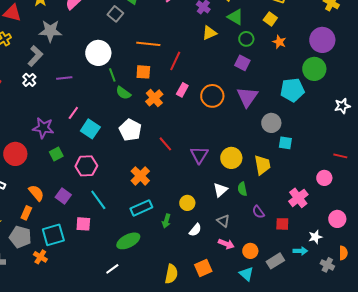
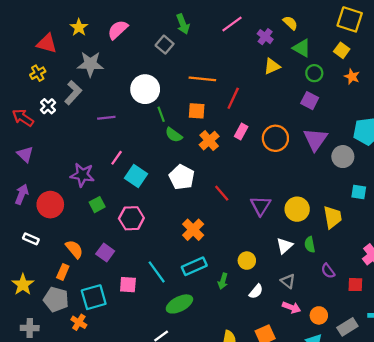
white cross: (29, 80) -> (48, 106), moved
gray circle: (271, 123) -> (343, 157), moved
cyan line: (98, 200) -> (157, 272), moved

